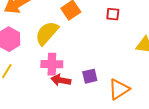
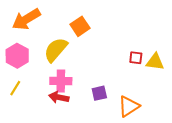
red square: (113, 14) -> (136, 58), moved
red arrow: (61, 80) -> (59, 97), moved

